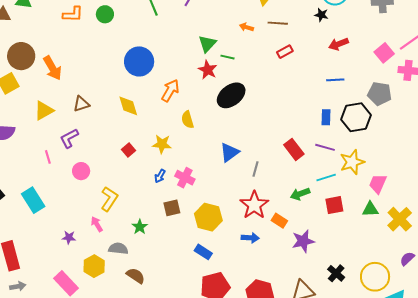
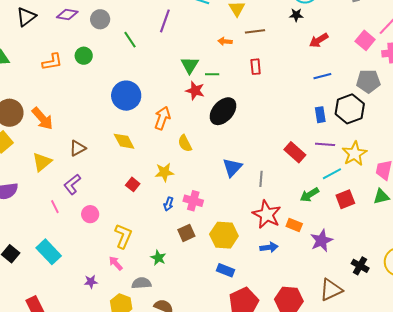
red rectangle: (285, 52) -> (256, 67), moved, turned -56

